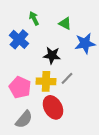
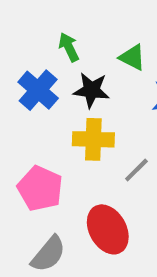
black star: (52, 55) -> (91, 90), moved
yellow cross: (46, 81) -> (93, 139), moved

